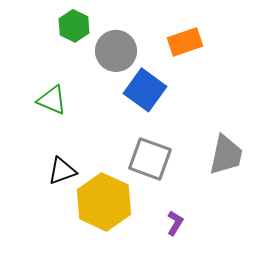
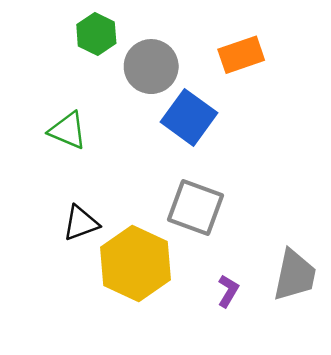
gray trapezoid: (226, 155) -> (295, 275), moved

